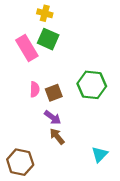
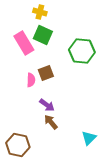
green hexagon: (92, 85) -> (82, 51), moved
brown square: (54, 93) -> (46, 73), moved

